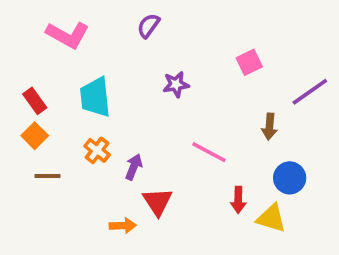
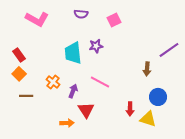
purple semicircle: (148, 26) -> (81, 14), turned -120
pink square: (249, 62) -> (114, 20), moved
cyan trapezoid: (95, 97) -> (73, 53), moved
pink line: (209, 152) -> (100, 82), moved

